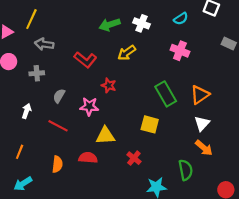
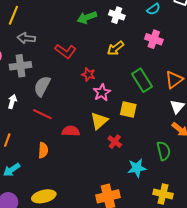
yellow arrow: (127, 53) -> (115, 48), moved
gray cross: (37, 73) -> (20, 66), size x1.5
gray semicircle: (59, 96) -> (42, 86), size x1.5
pink star: (89, 106) -> (102, 92), moved, turned -30
yellow triangle: (105, 136) -> (99, 121), moved, turned -36
red semicircle: (88, 158) -> (71, 131), moved

